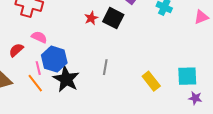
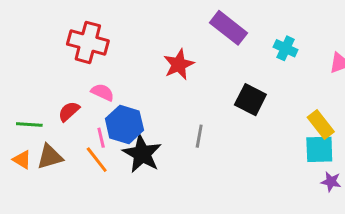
red star: (91, 18) -> (179, 64), size x1.5
black square: (113, 18) -> (250, 100), moved
yellow rectangle: (151, 81) -> (321, 124), moved

